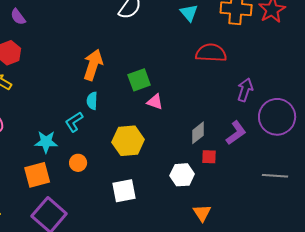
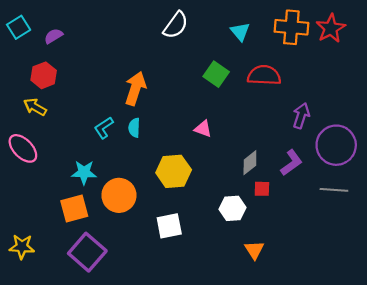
purple semicircle: (18, 17) -> (53, 36), turned 96
green square: (139, 80) -> (216, 74), moved, turned -35
cyan L-shape: (74, 122) -> (104, 128), moved
orange circle: (78, 163) -> (119, 195), size x1.8
gray line: (275, 176) -> (334, 190), moved

